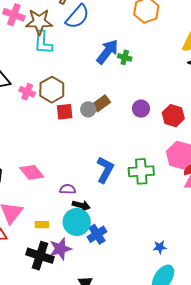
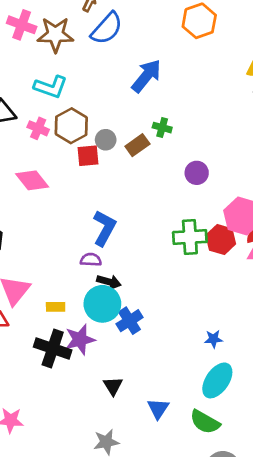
cyan L-shape: (43, 43) -> (51, 87), moved, turned -75
green cross: (125, 57) -> (162, 128), moved
gray circle: (88, 109) -> (106, 140), moved
purple circle: (141, 109) -> (197, 173), moved
red hexagon: (173, 116) -> (221, 240), moved
blue L-shape: (105, 170) -> (104, 228), moved
pink diamond: (32, 172) -> (32, 180), moved

